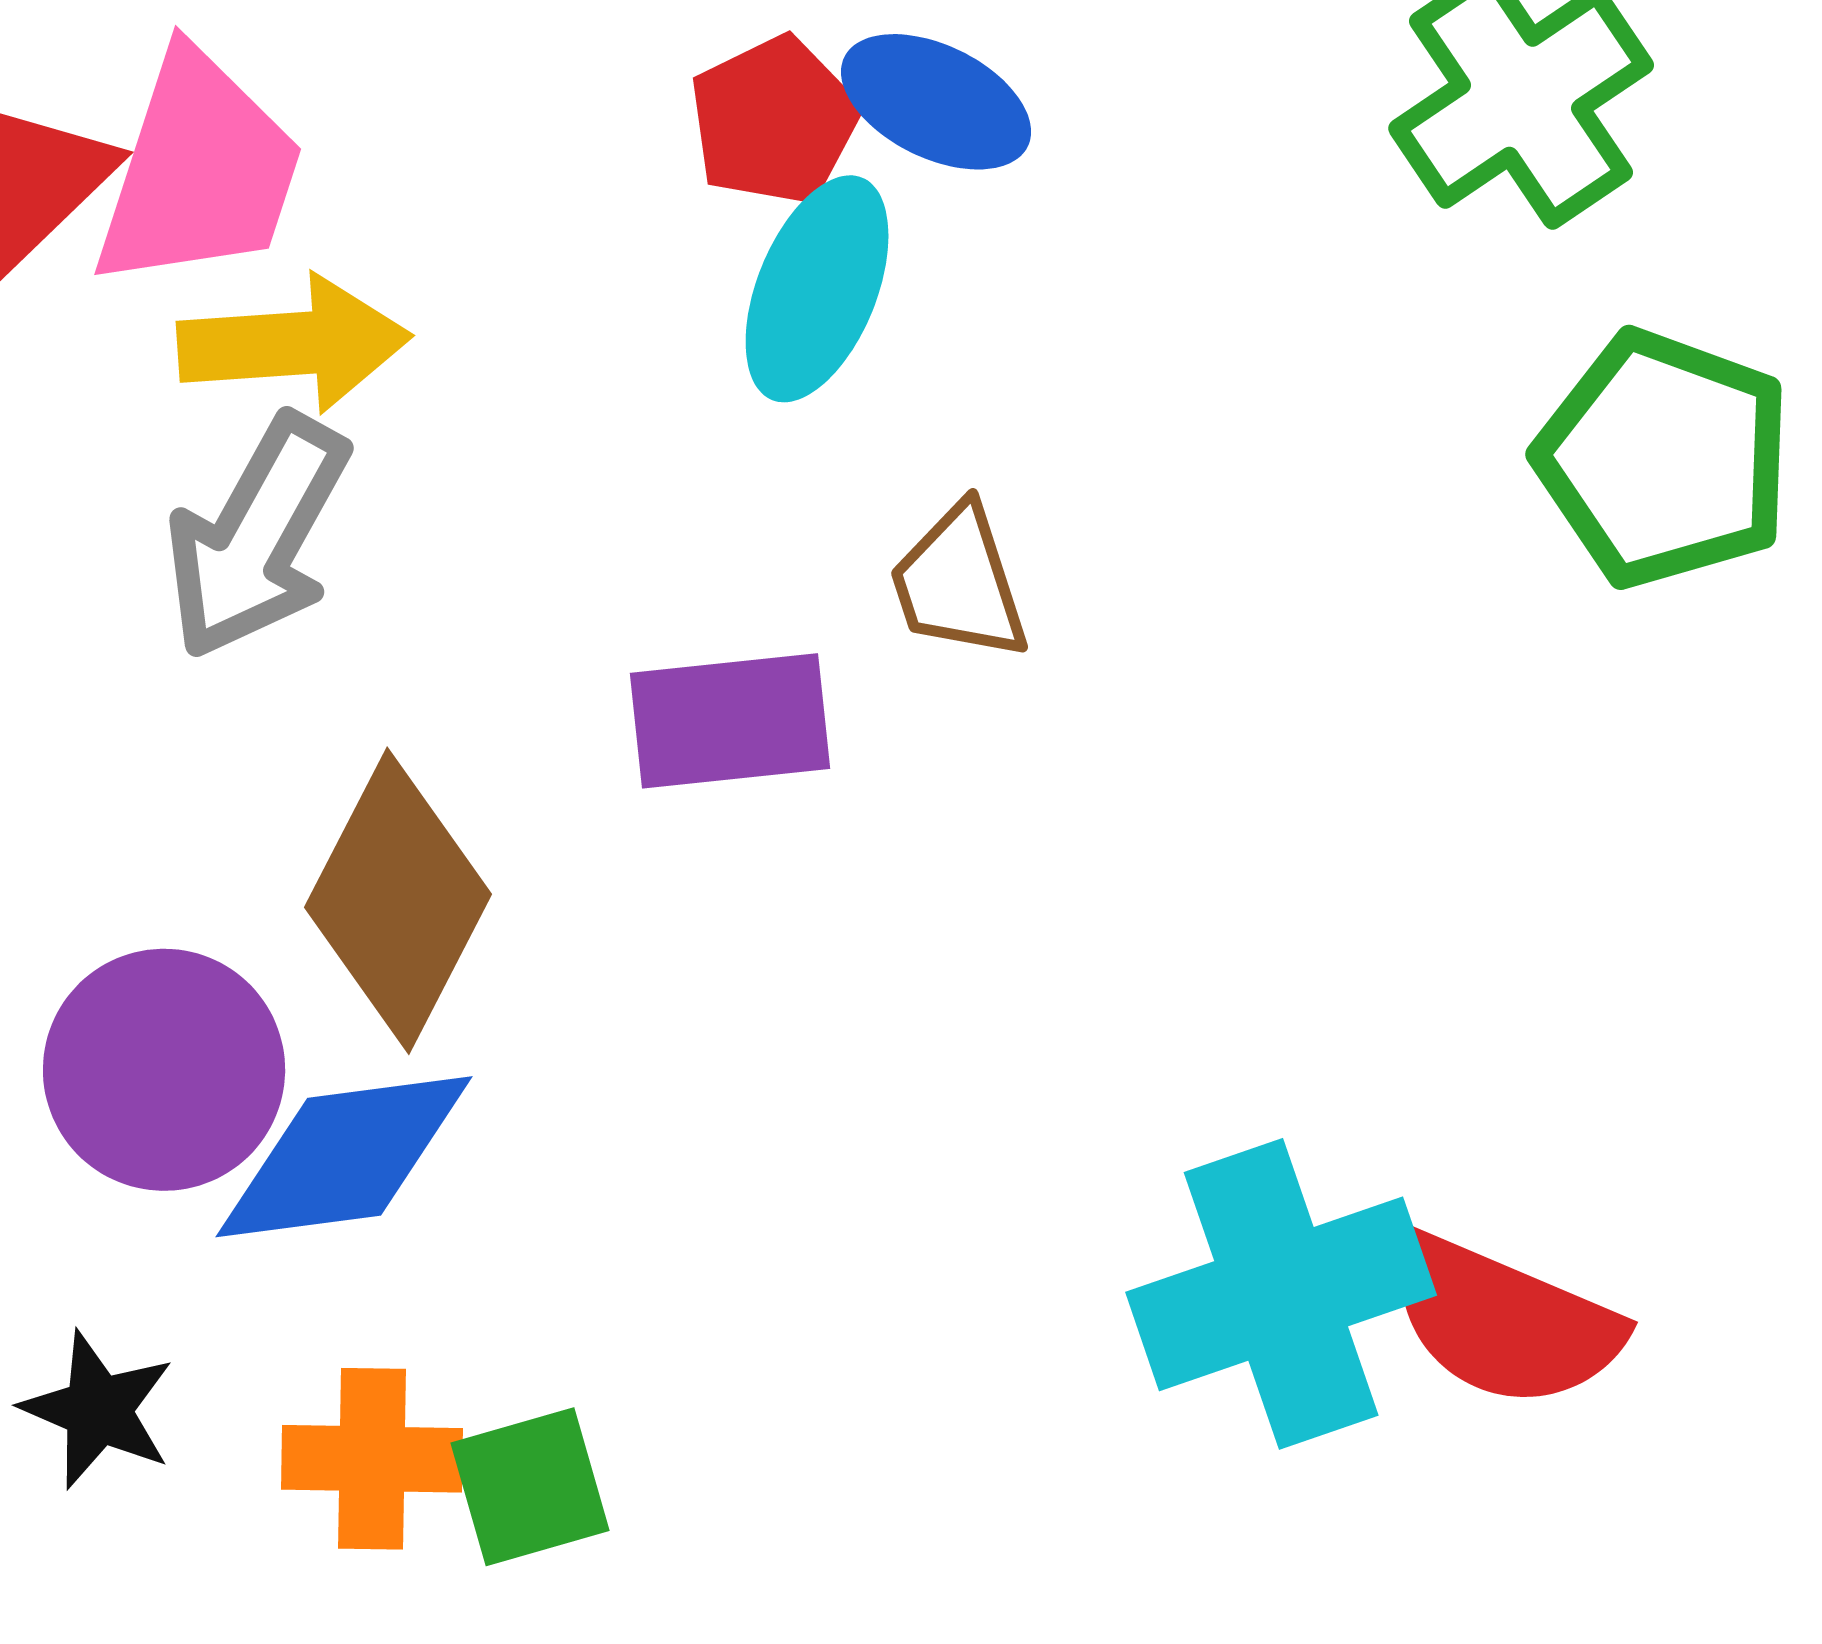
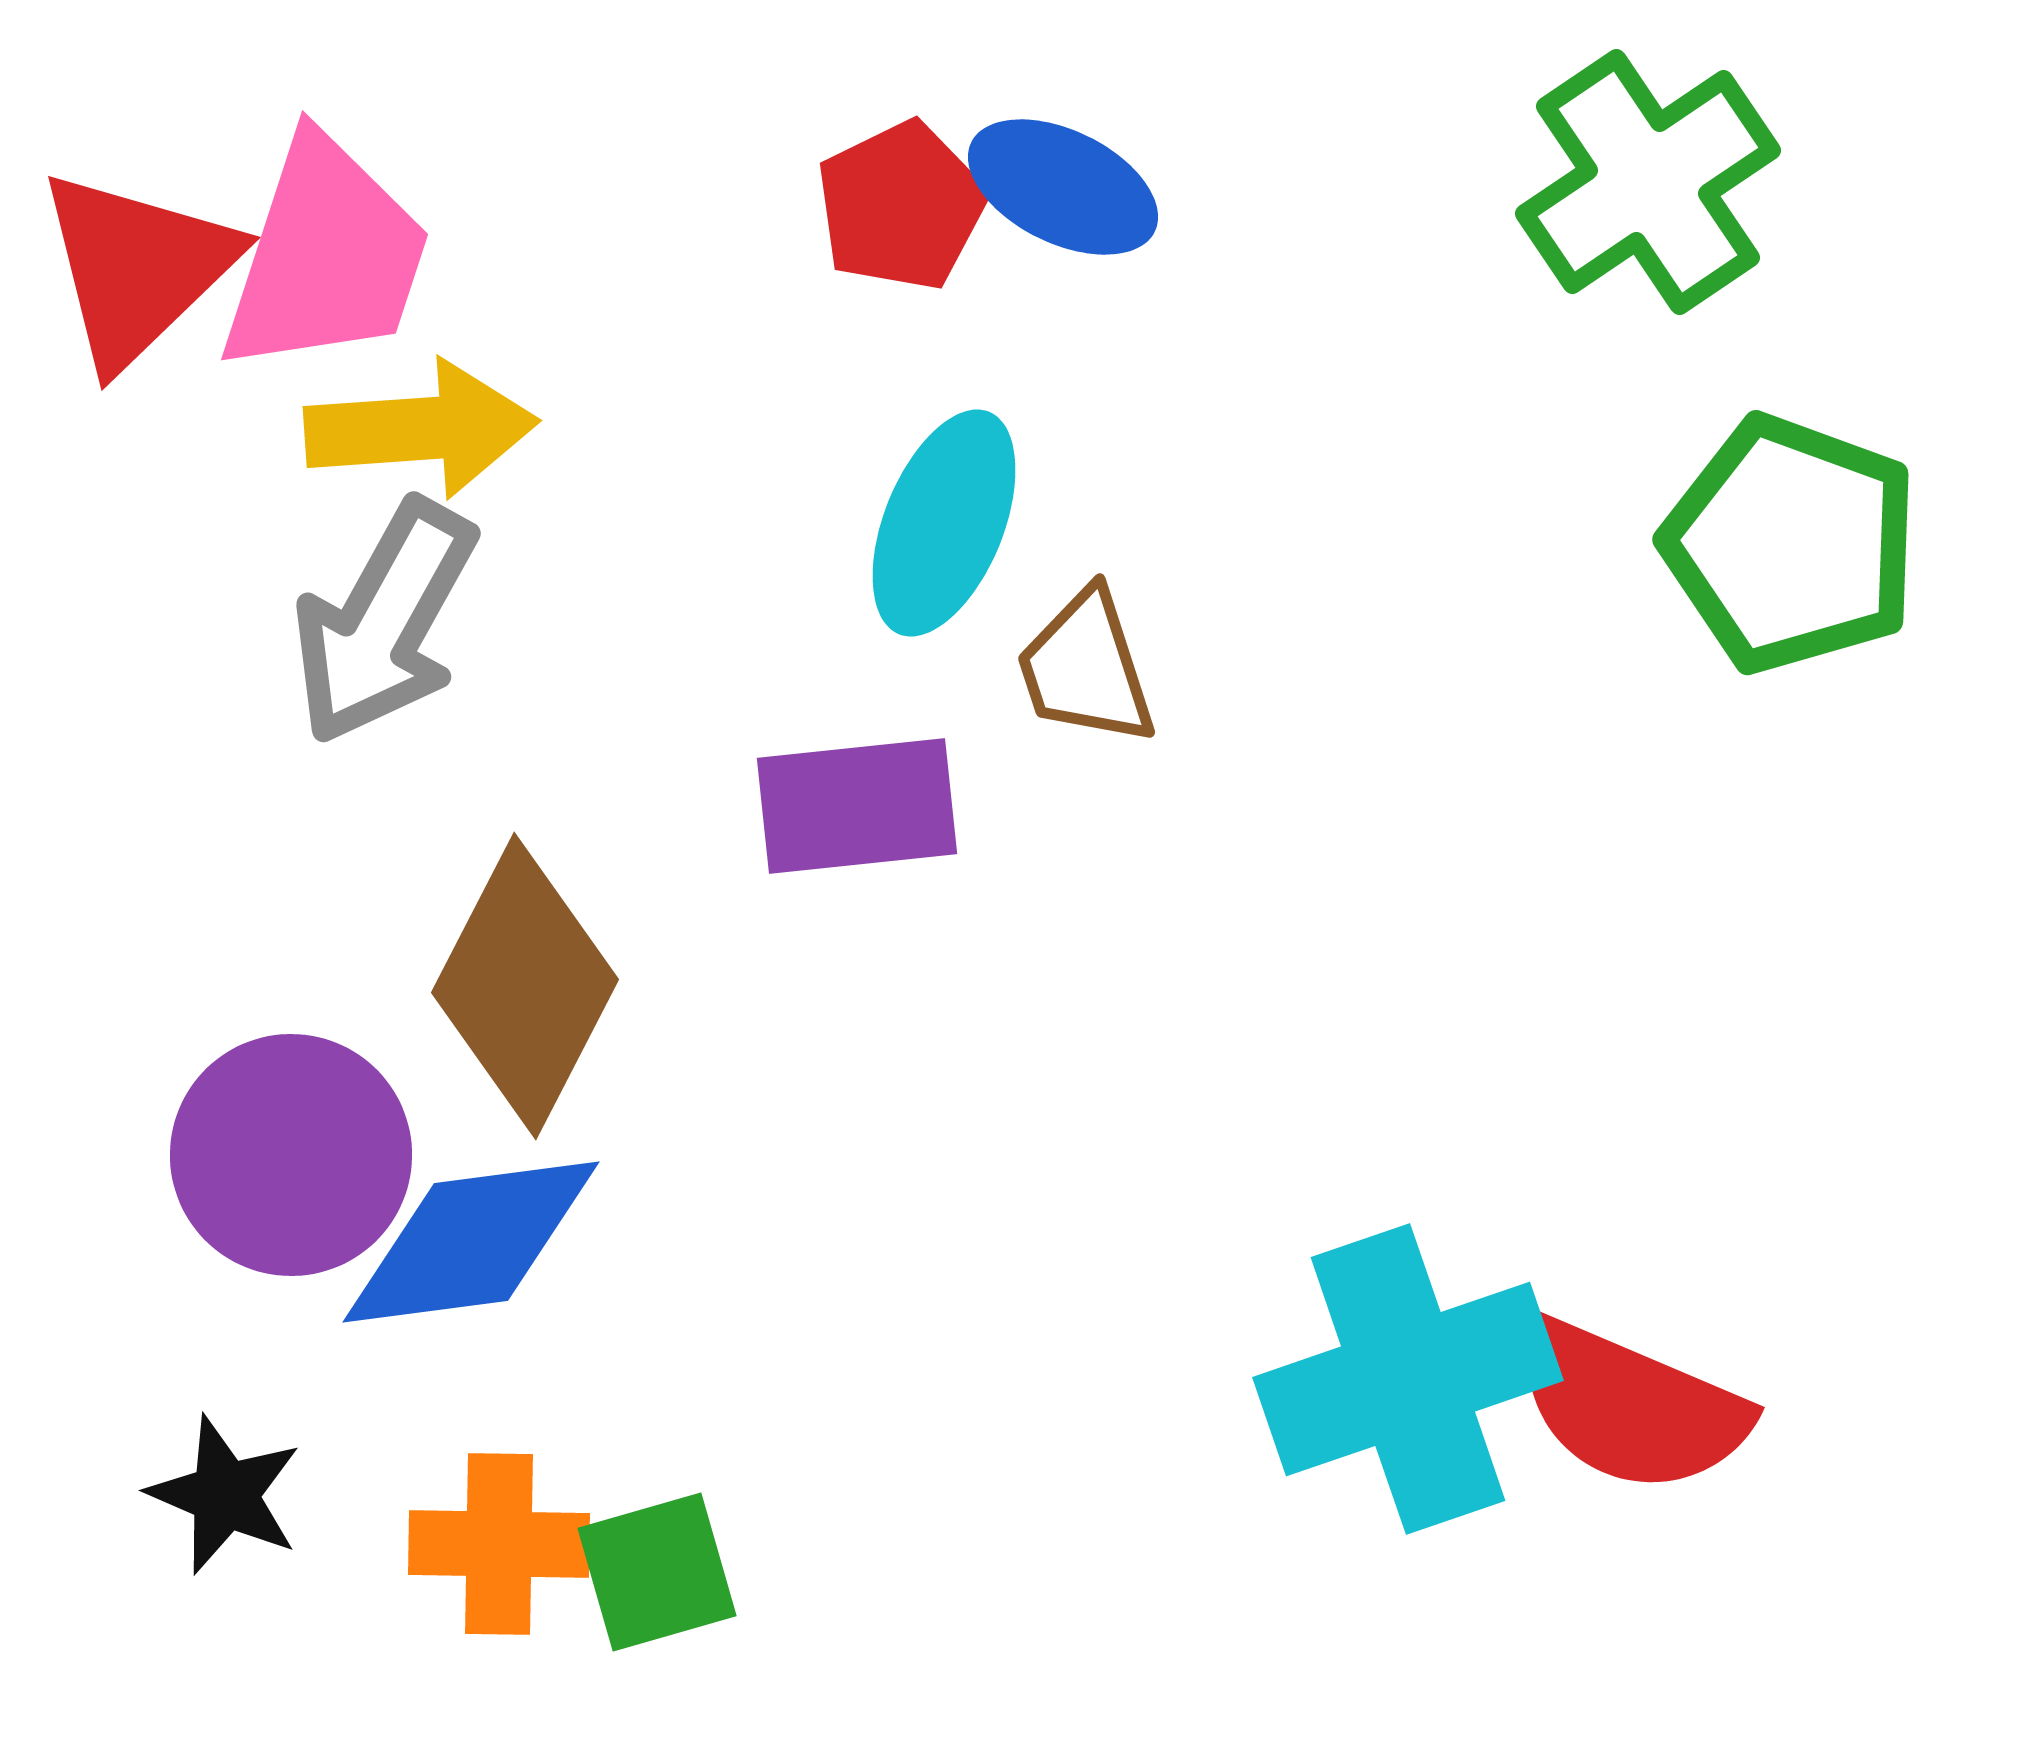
cyan ellipse: (817, 289) -> (944, 523), moved

